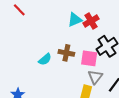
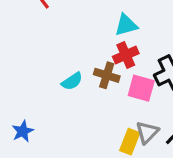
red cross: (91, 21) -> (126, 55), moved
gray triangle: (95, 77) -> (147, 132), moved

